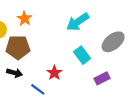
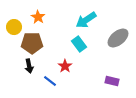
cyan rectangle: (82, 55) -> (79, 44), moved
black arrow: (15, 73) -> (29, 66), turned 64
purple rectangle: (102, 78) -> (112, 81), moved, turned 40

